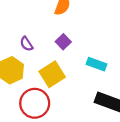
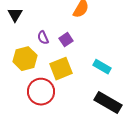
purple square: (63, 42) -> (66, 40), moved

